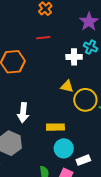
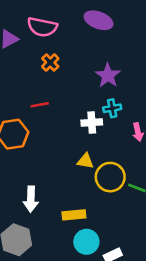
red line: (43, 38) -> (40, 105), moved
cyan cross: (91, 47) -> (112, 108), turned -32

